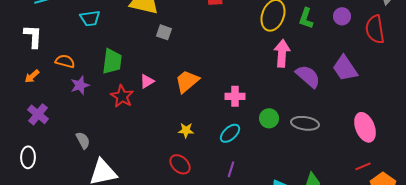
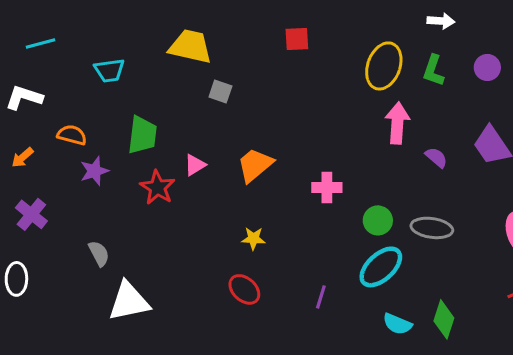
white L-shape: (33, 36) -> (24, 97), turned -75
purple semicircle: (308, 76) -> (436, 157), size x0.6
cyan ellipse: (230, 133) -> (381, 267), moved, size x1.4

